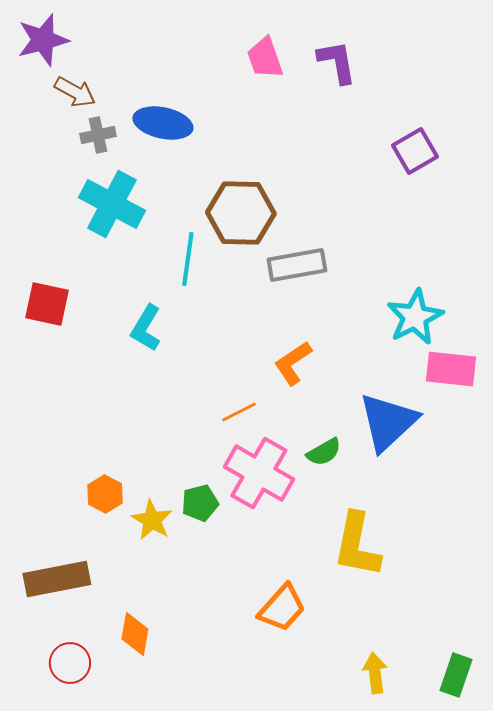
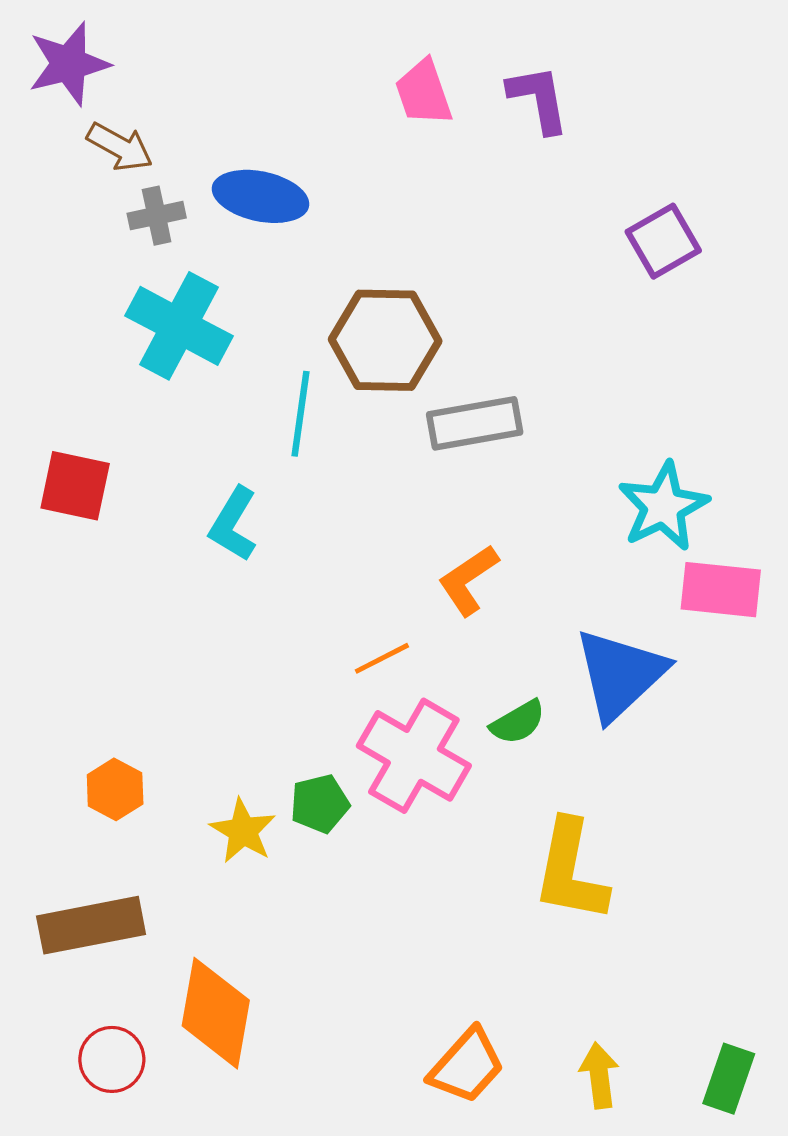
orange hexagon: (105, 494) -> (115, 789), moved
orange trapezoid: (282, 608) -> (467, 1066), moved
orange diamond: (135, 634) -> (216, 1013), size x1.6

